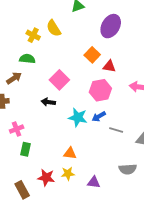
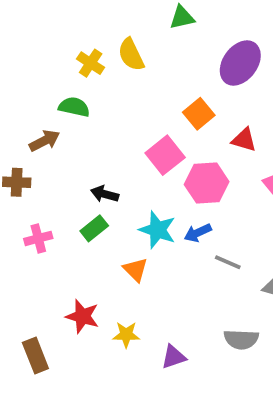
red triangle: (109, 66) -> (244, 140), moved
pink square: (59, 80) -> (165, 155), moved
green rectangle: (25, 149) -> (94, 228), moved, turned 32
orange triangle: (70, 153) -> (135, 270), moved, turned 32
red star: (46, 178) -> (82, 316), moved
purple triangle: (94, 182) -> (174, 357), turned -32

